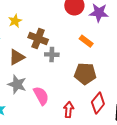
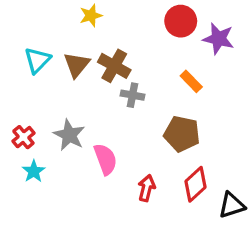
yellow star: (15, 21) -> (91, 15), moved
brown triangle: (17, 57) -> (77, 65), moved, turned -30

